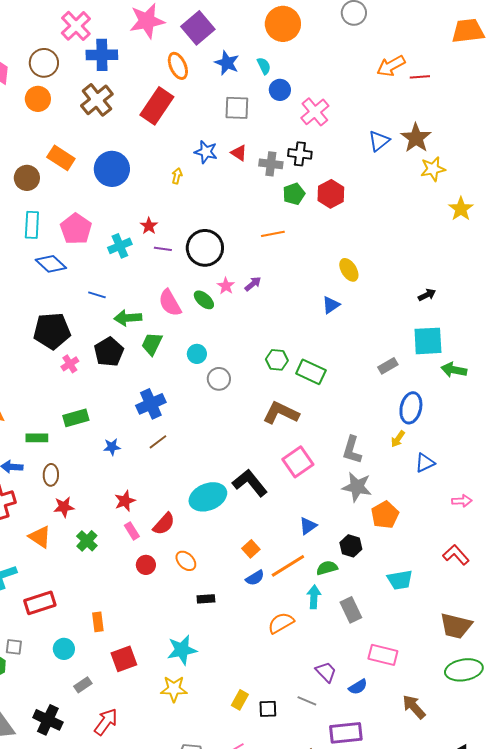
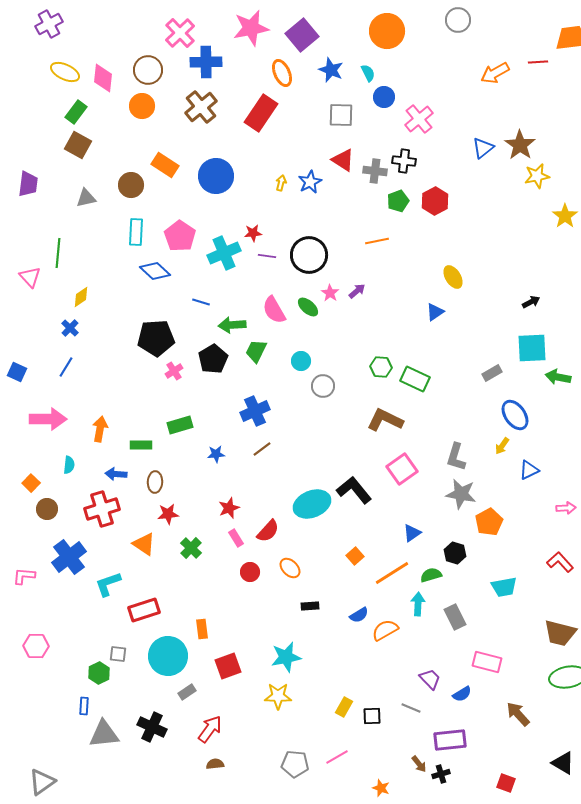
red line: (420, 77) -> (538, 62), moved
blue star: (206, 152) -> (310, 182), moved, turned 30
red triangle: (239, 153) -> (343, 160), size x1.4
red star: (149, 226) -> (253, 233), turned 30
cyan cross: (120, 246) -> (224, 253), size x1.4
blue ellipse: (411, 408) -> (515, 415), turned -48
blue semicircle: (255, 578) -> (359, 615), moved
cyan circle: (64, 649) -> (168, 656), size x1.8

